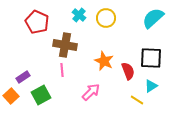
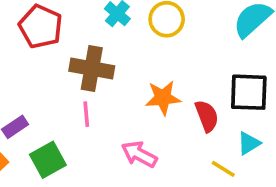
orange star: (104, 61) -> (163, 98), turned -30
pink arrow: (91, 92) -> (139, 154), turned -108

